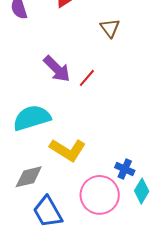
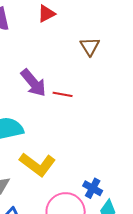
red line: (87, 78) -> (63, 94), turned 54

